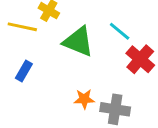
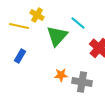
cyan line: (120, 31) -> (78, 23), moved
green triangle: (78, 42) -> (57, 36), turned 50

